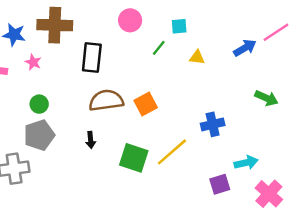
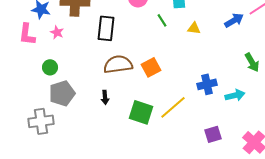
green line: (159, 48) -> (162, 20), turned -72
green arrow: (266, 98) -> (252, 62), turned 36
green circle: (39, 104) -> (50, 67), moved
cyan arrow: (246, 163) -> (235, 95), moved

